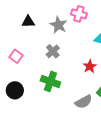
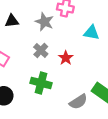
red star: (90, 66) -> (66, 58), moved

